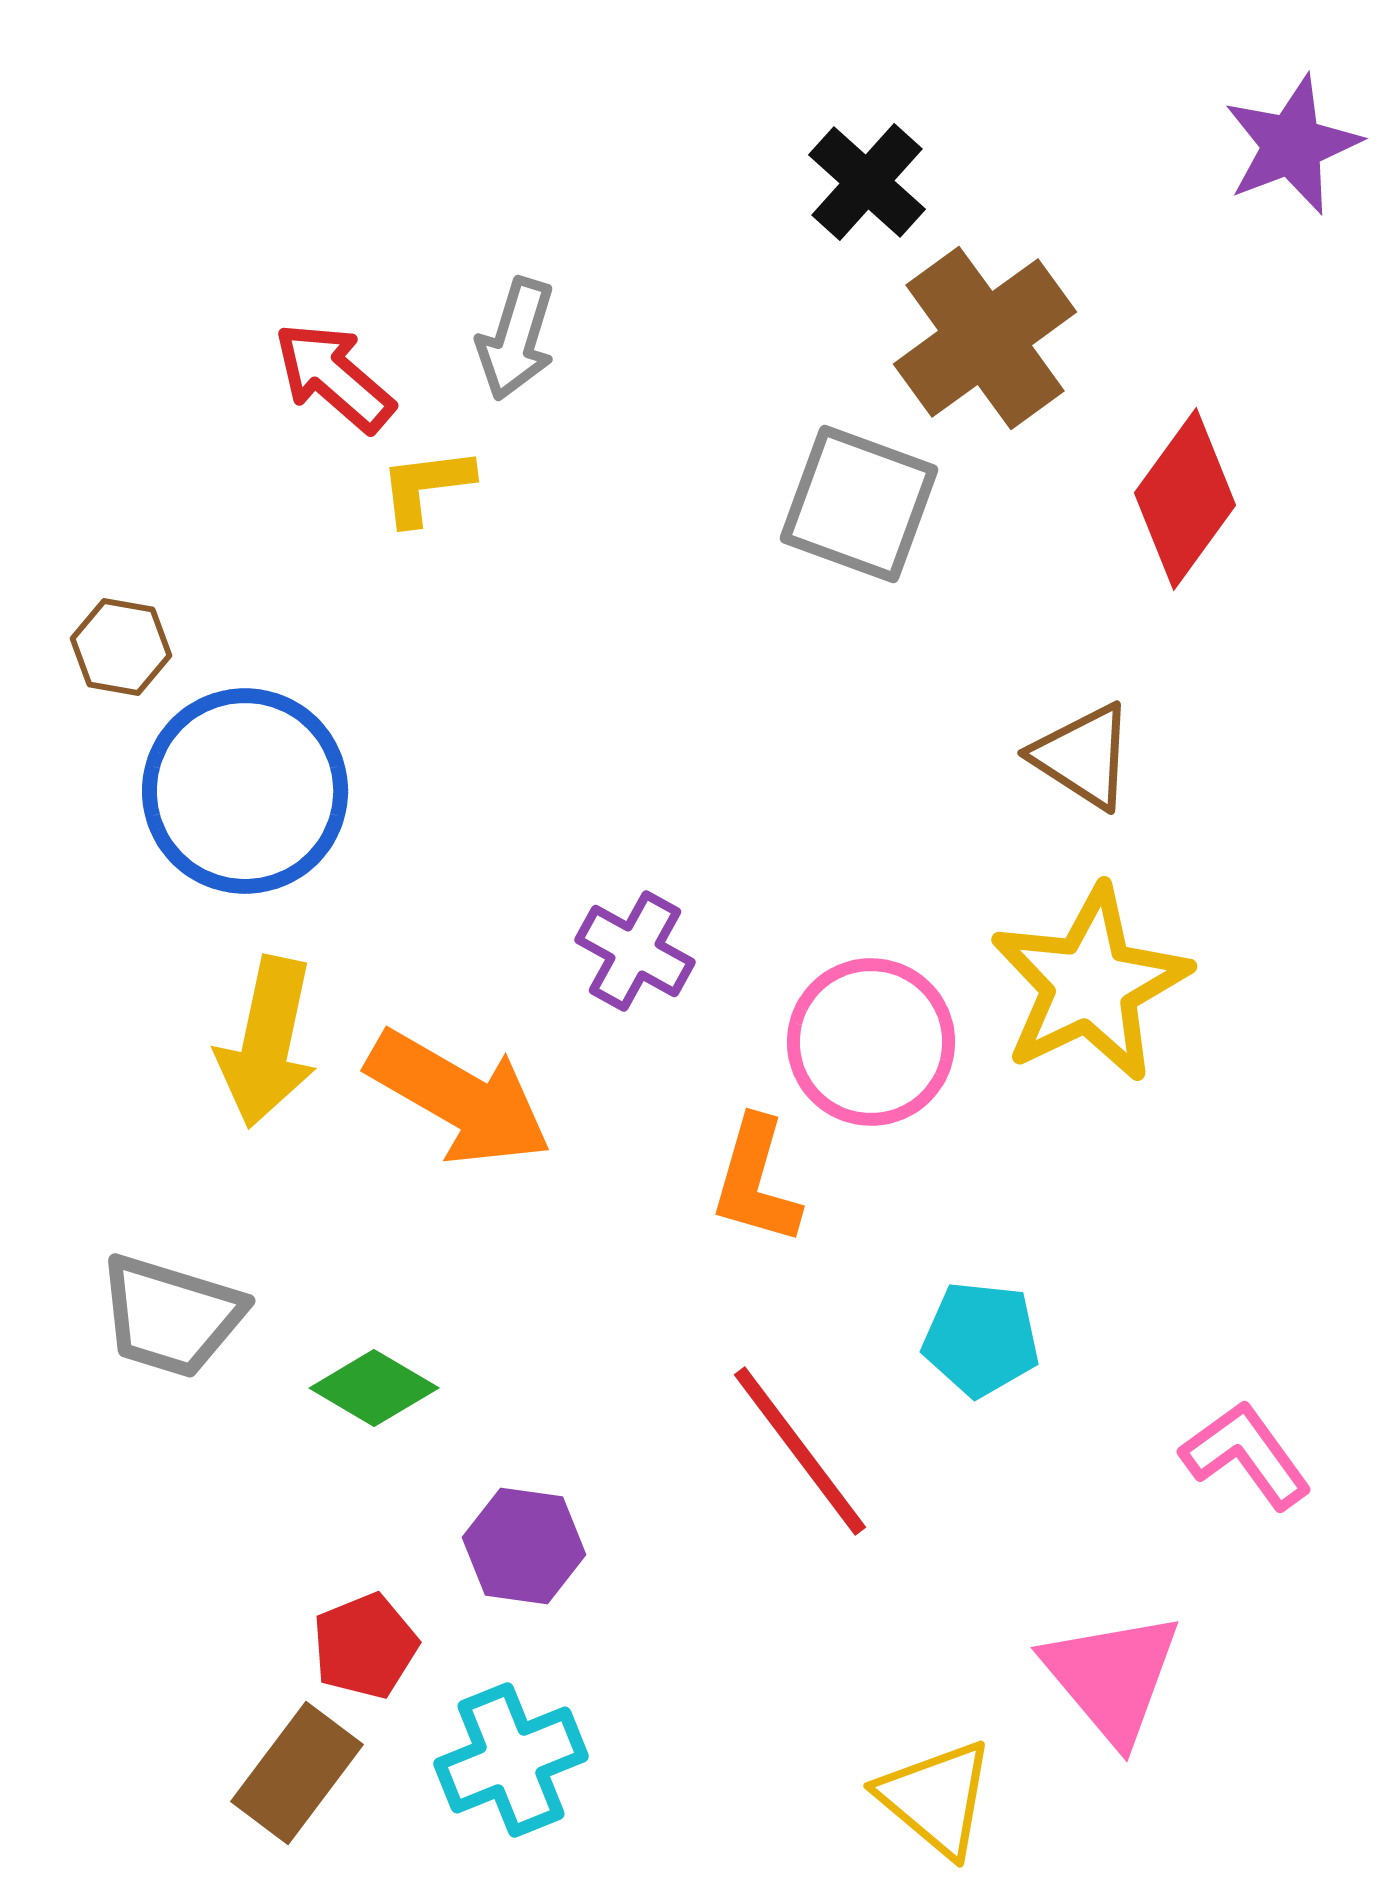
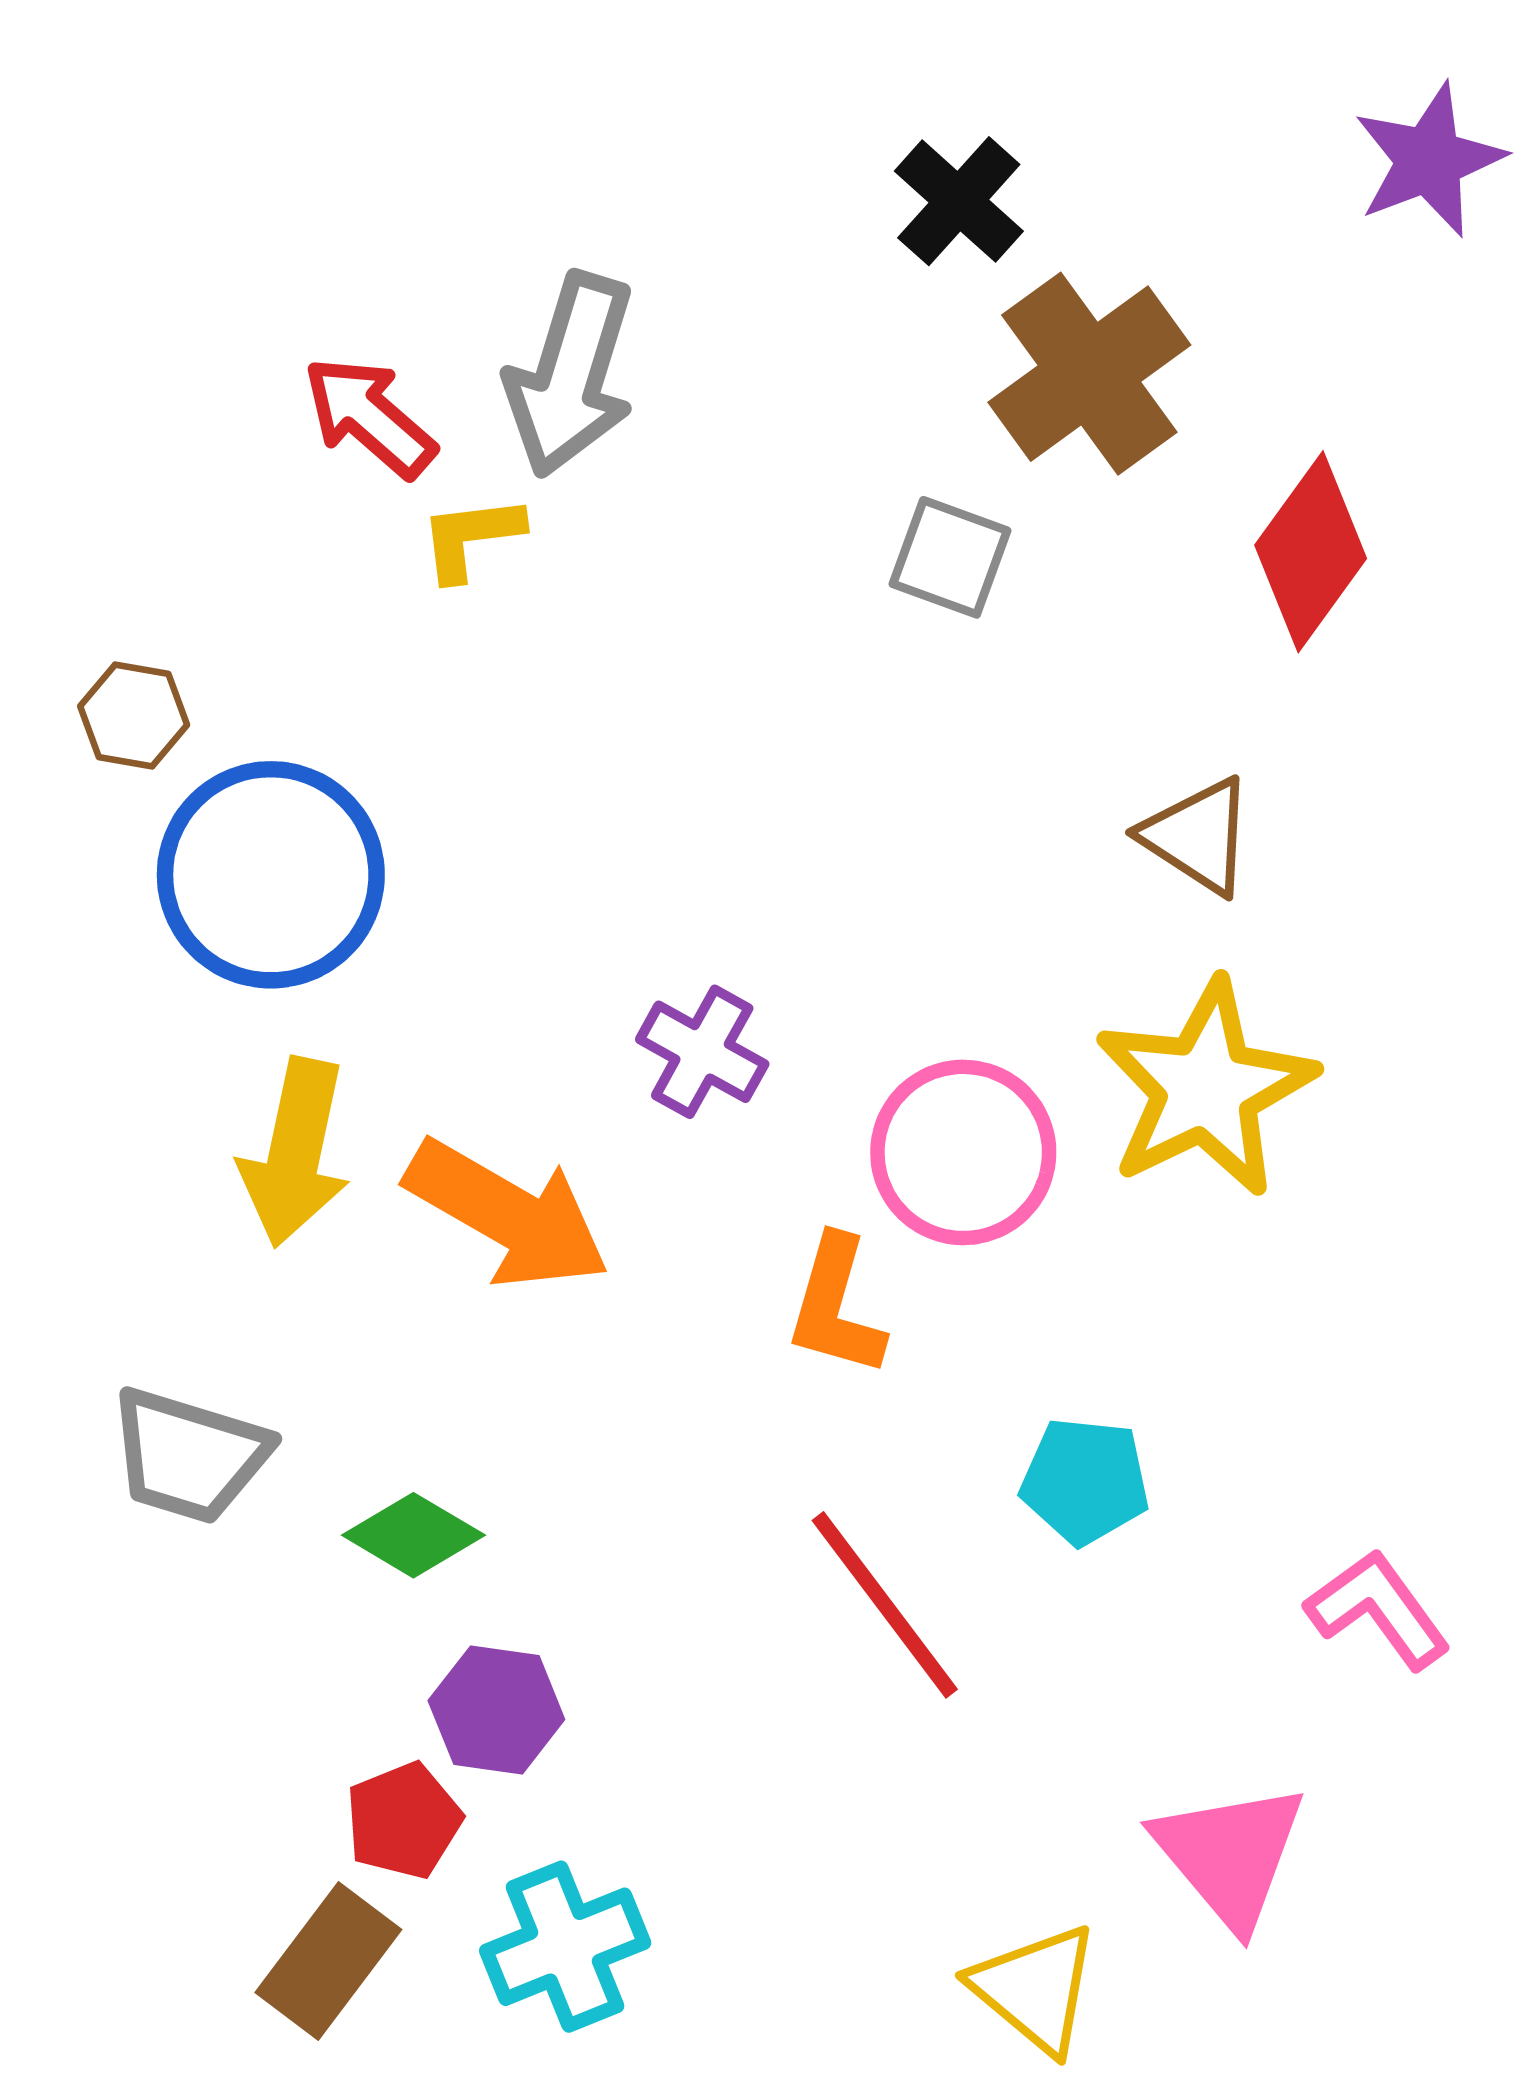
gray arrow: (516, 339) -> (571, 375), size x1.5
gray square: (859, 504) -> (950, 557), size x0.7
purple hexagon: (524, 1546) -> (496, 1710), moved

